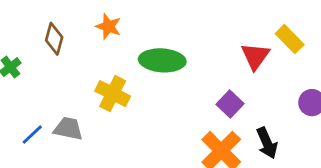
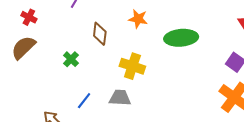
yellow cross: (113, 94) -> (132, 66), moved
blue line: (32, 135) -> (84, 101), moved

